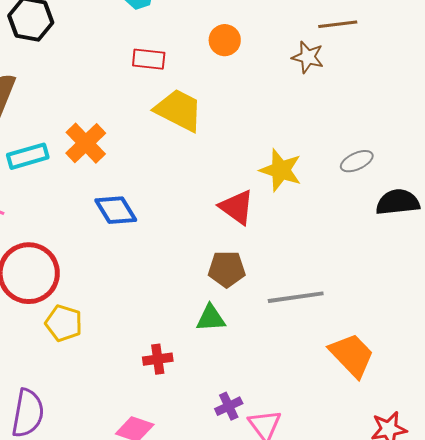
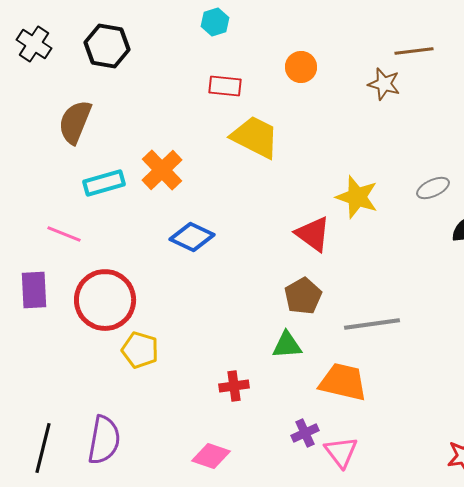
blue diamond: (116, 210) -> (192, 237), turned -33
brown pentagon: (227, 269) -> (303, 296), turned -30
orange trapezoid: (352, 355) -> (343, 382), moved, turned -33

